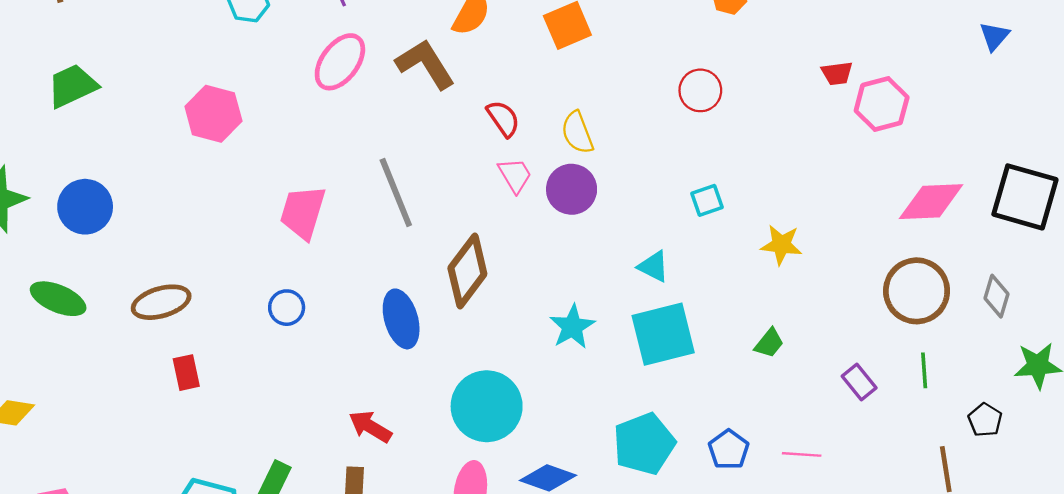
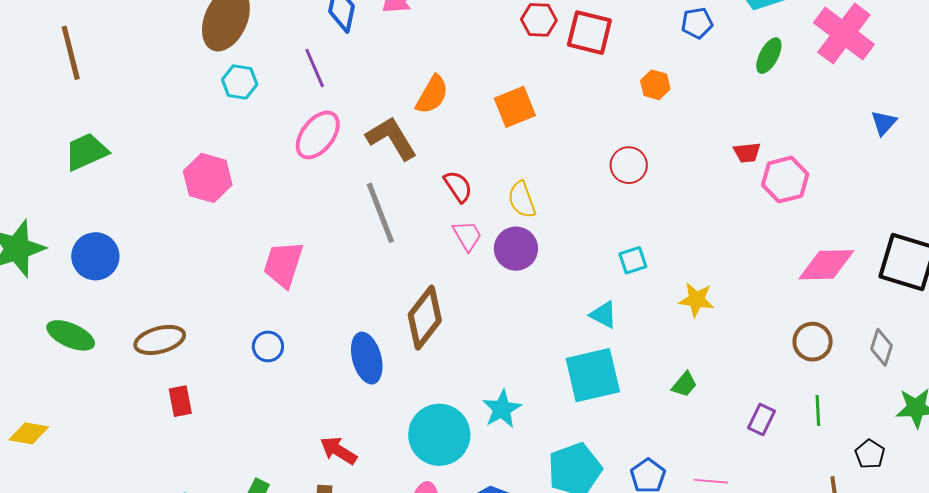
gray line: (396, 192) -> (380, 213), moved
cyan triangle: (653, 267) -> (603, 315), moved
brown circle: (917, 291) -> (813, 342), size x0.7
cyan star: (572, 327) -> (502, 409), moved
purple rectangle: (859, 382) -> (762, 419), turned 64

